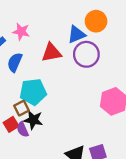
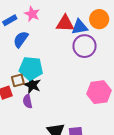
red triangle: (51, 53) -> (65, 23), moved
black star: (33, 120) -> (32, 85), moved
purple semicircle: (23, 129) -> (27, 101), moved

